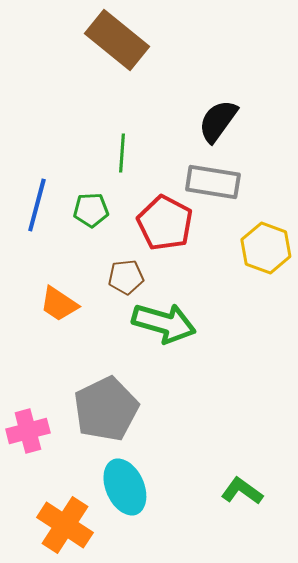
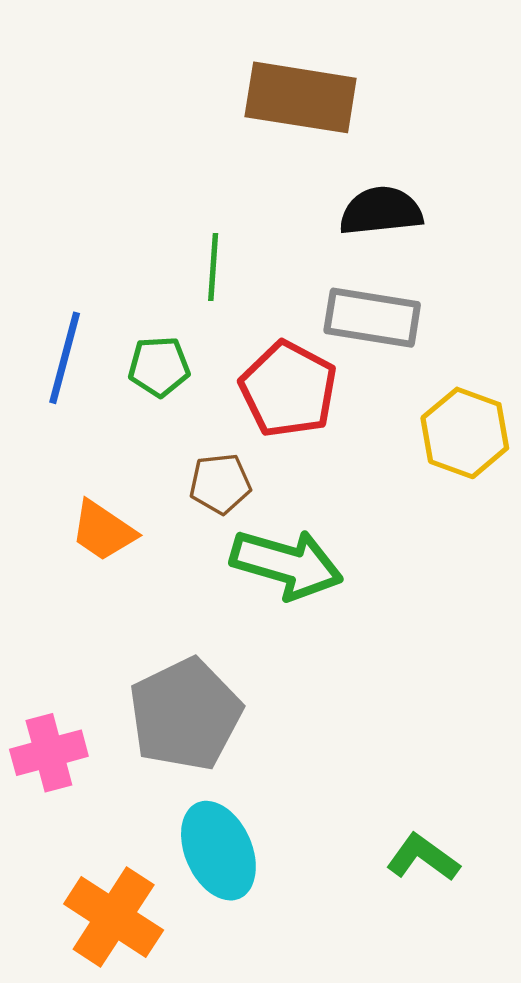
brown rectangle: (117, 40) -> (301, 97), moved, turned -30
black semicircle: (218, 121) -> (381, 211), turned 48

